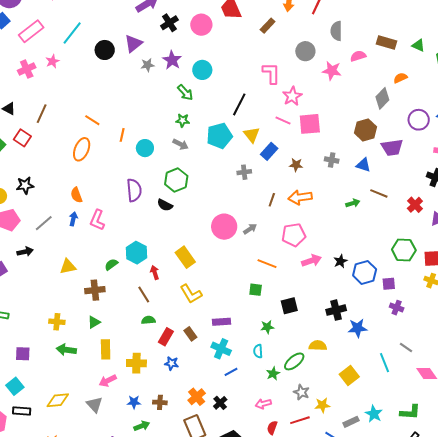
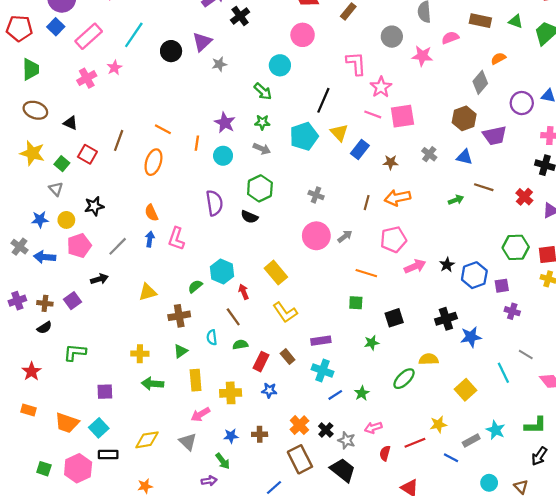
pink circle: (201, 25) -> (303, 35), moved
purple star: (172, 60) -> (225, 123), moved
brown line: (42, 114) -> (119, 140), moved
gray cross: (332, 160) -> (429, 154), turned 32
gray cross: (244, 172) -> (316, 195), moved, turned 32
cyan semicircle: (258, 351) -> (212, 337), moved
green star: (273, 374) -> (362, 393), moved
gray star: (301, 392) -> (347, 440), moved
green arrow: (142, 426) -> (223, 461), moved, turned 77

